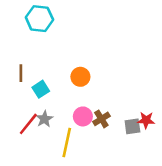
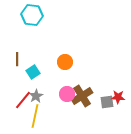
brown cross: (101, 119) -> (82, 96), size x1.5
yellow line: (67, 142) -> (35, 116), moved

